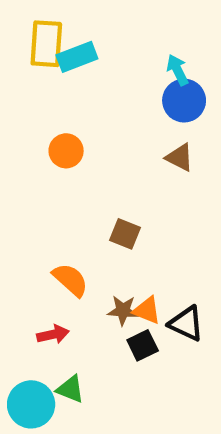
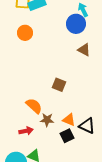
blue circle: (184, 101) -> (76, 24), moved
orange circle: (66, 151) -> (25, 33), moved
brown star: (123, 310) -> (47, 120), moved

